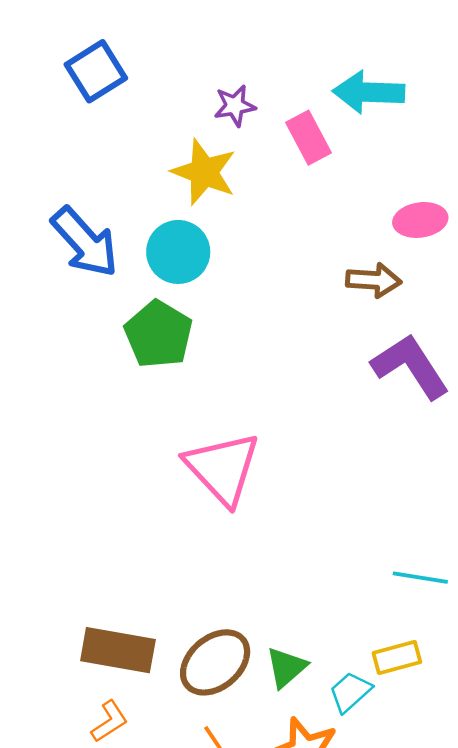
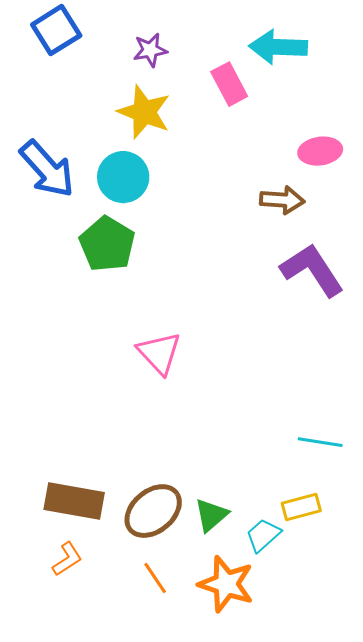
purple star: (235, 106) -> (150, 50), moved
pink triangle: (222, 468) -> (159, 353), size x0.7

